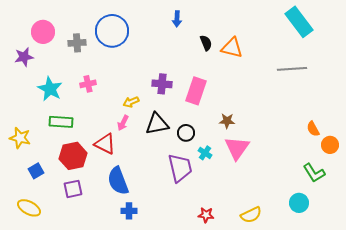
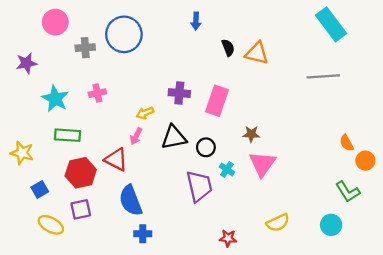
pink circle: (43, 32) -> (55, 22), moved
yellow ellipse: (29, 208) -> (51, 225), moved
yellow semicircle: (251, 215) -> (278, 223), moved

